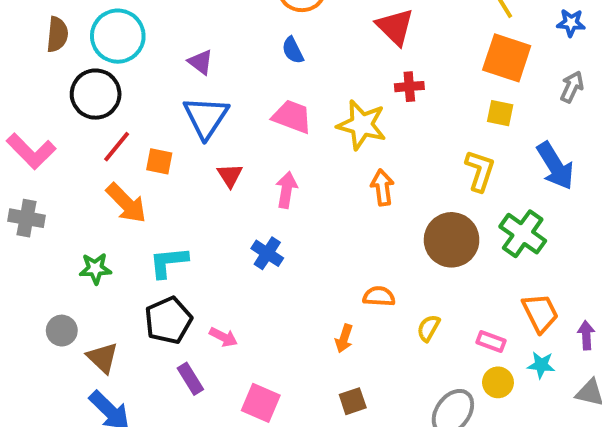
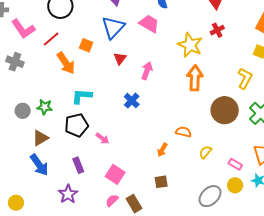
red cross: (409, 87) -> (217, 30), turned -32
pink trapezoid: (292, 117) -> (149, 24), moved
red line: (117, 147) -> (51, 39), moved
orange arrow: (382, 187) -> (195, 78), size x1.4
green star: (95, 269) -> (45, 107), moved
gray circle: (62, 331) -> (23, 111), moved
brown triangle: (103, 358) -> (40, 138), turned 36
purple rectangle: (190, 379) -> (78, 165), moved

